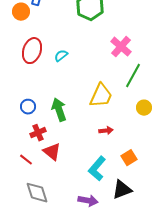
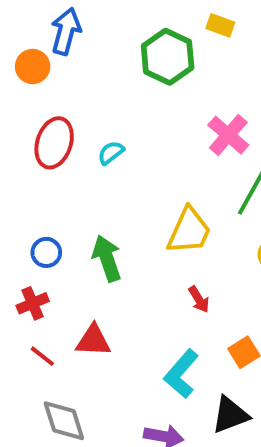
red arrow: (106, 131) -> (199, 299), turned 64
red cross: (38, 133) -> (33, 303), moved
red triangle: (52, 152) -> (93, 341), turned -36

